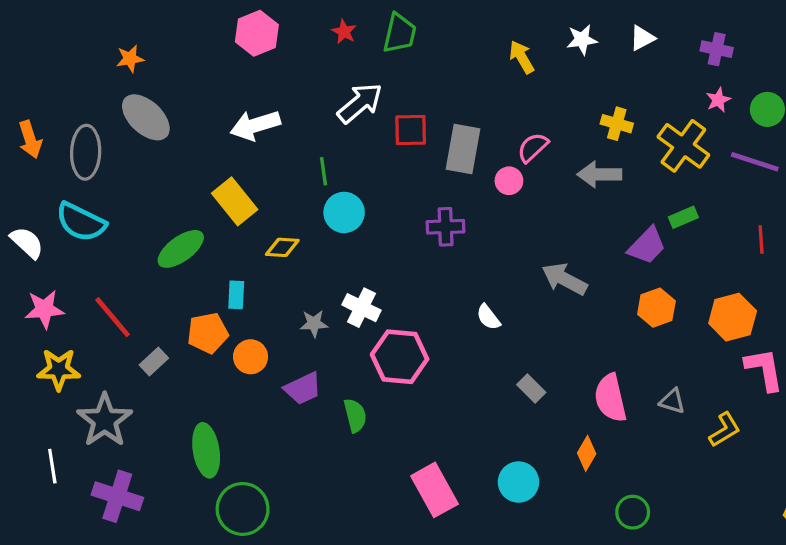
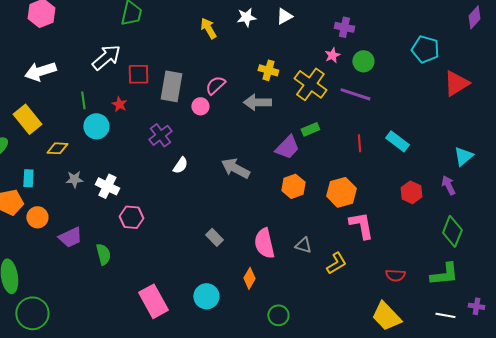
red star: (344, 32) -> (119, 104), moved
purple cross: (717, 49) -> (344, 27), moved
purple cross: (446, 227) -> (160, 135), turned -35
white semicircle: (488, 317) -> (180, 165), moved, turned -108
gray star: (314, 323) -> (74, 179), moved
pink hexagon: (400, 357) -> (131, 217), size x0.7

